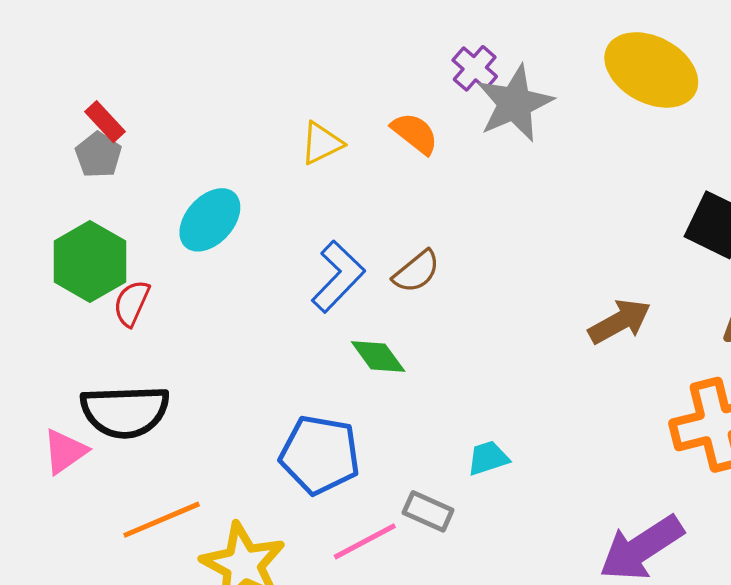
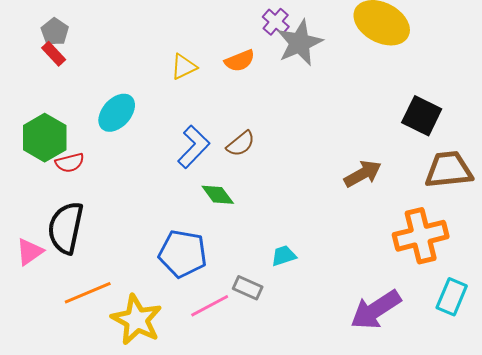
orange semicircle: (415, 133) -> (240, 61), turned 120
gray pentagon: (98, 155) -> (55, 32), moved
red semicircle: (132, 303) -> (70, 163), turned -128
black semicircle: (125, 411) -> (66, 228), turned 104

